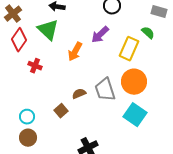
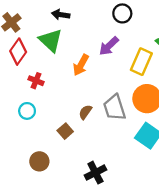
brown semicircle: (79, 94) -> (85, 112), turned -32
cyan circle: (27, 117) -> (27, 111), moved
brown circle: (28, 138) -> (39, 161), moved

